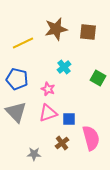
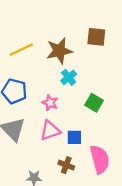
brown star: (56, 29) -> (59, 51), moved
green square: (98, 78) -> (94, 103), moved
brown cross: (62, 143) -> (66, 165), turned -32

